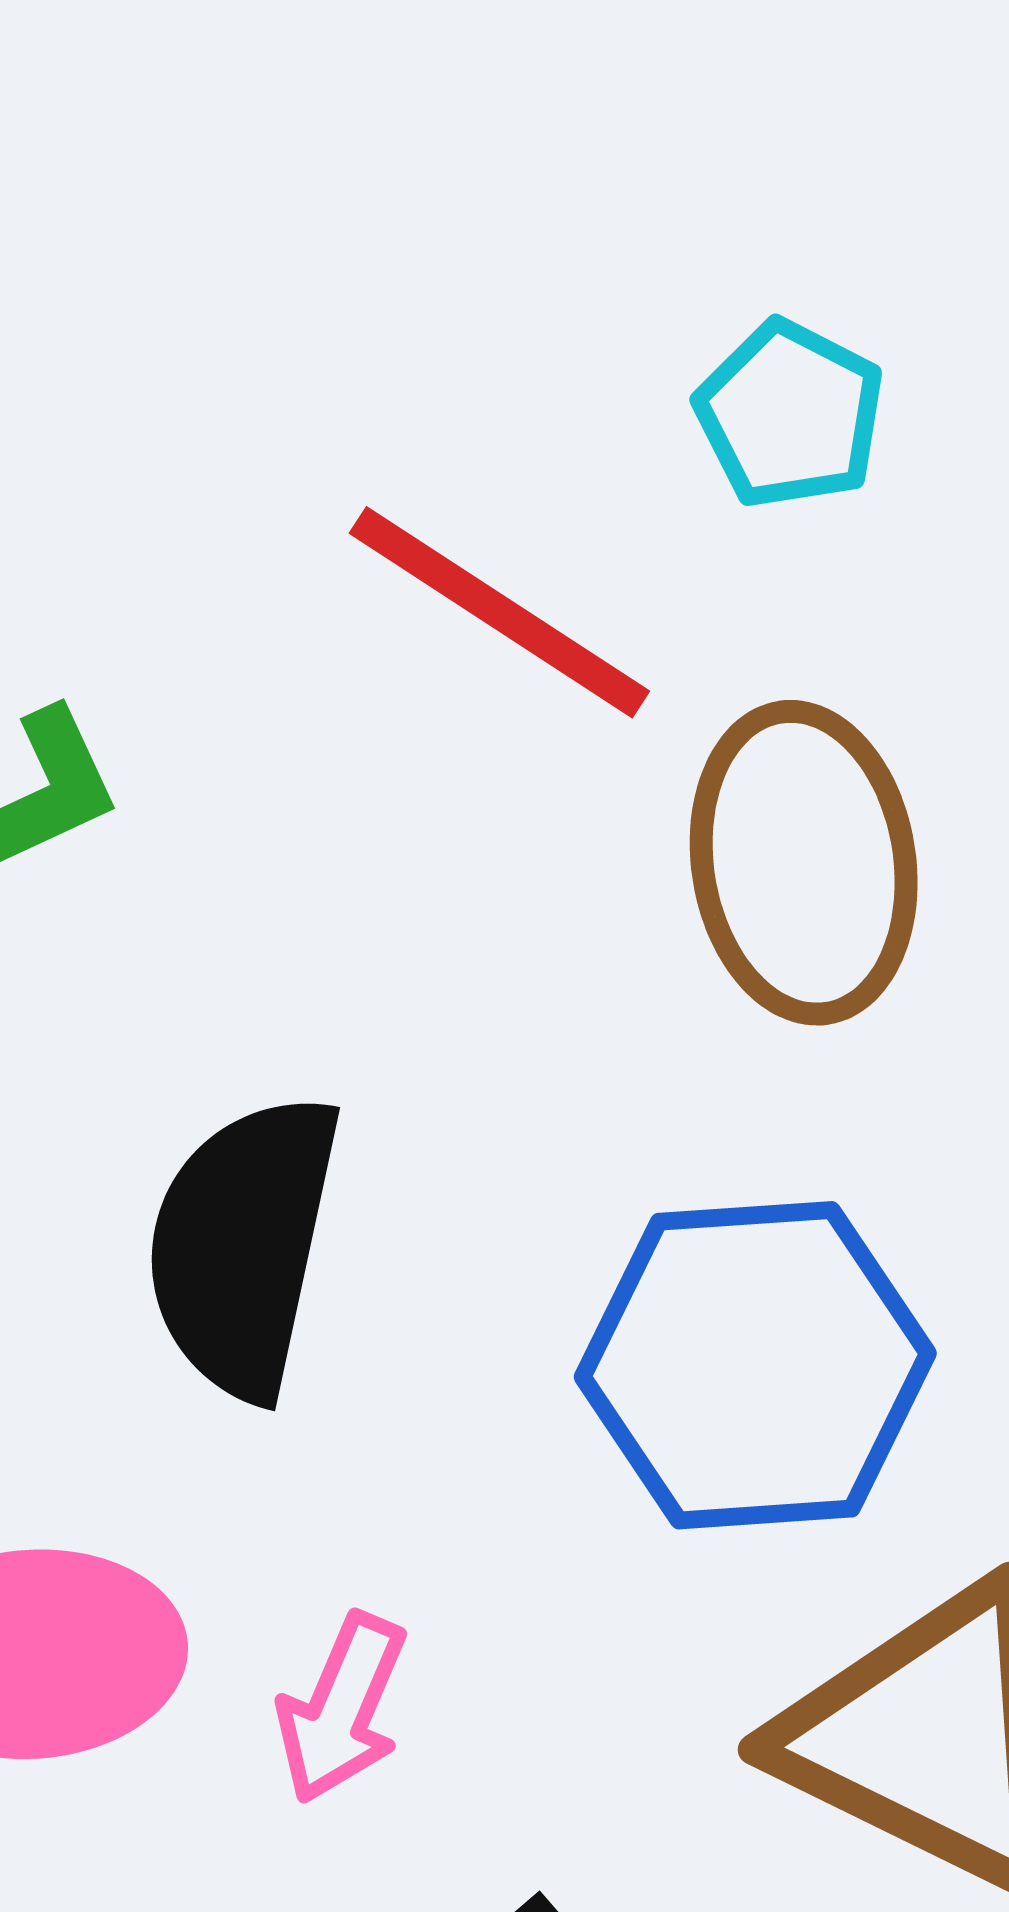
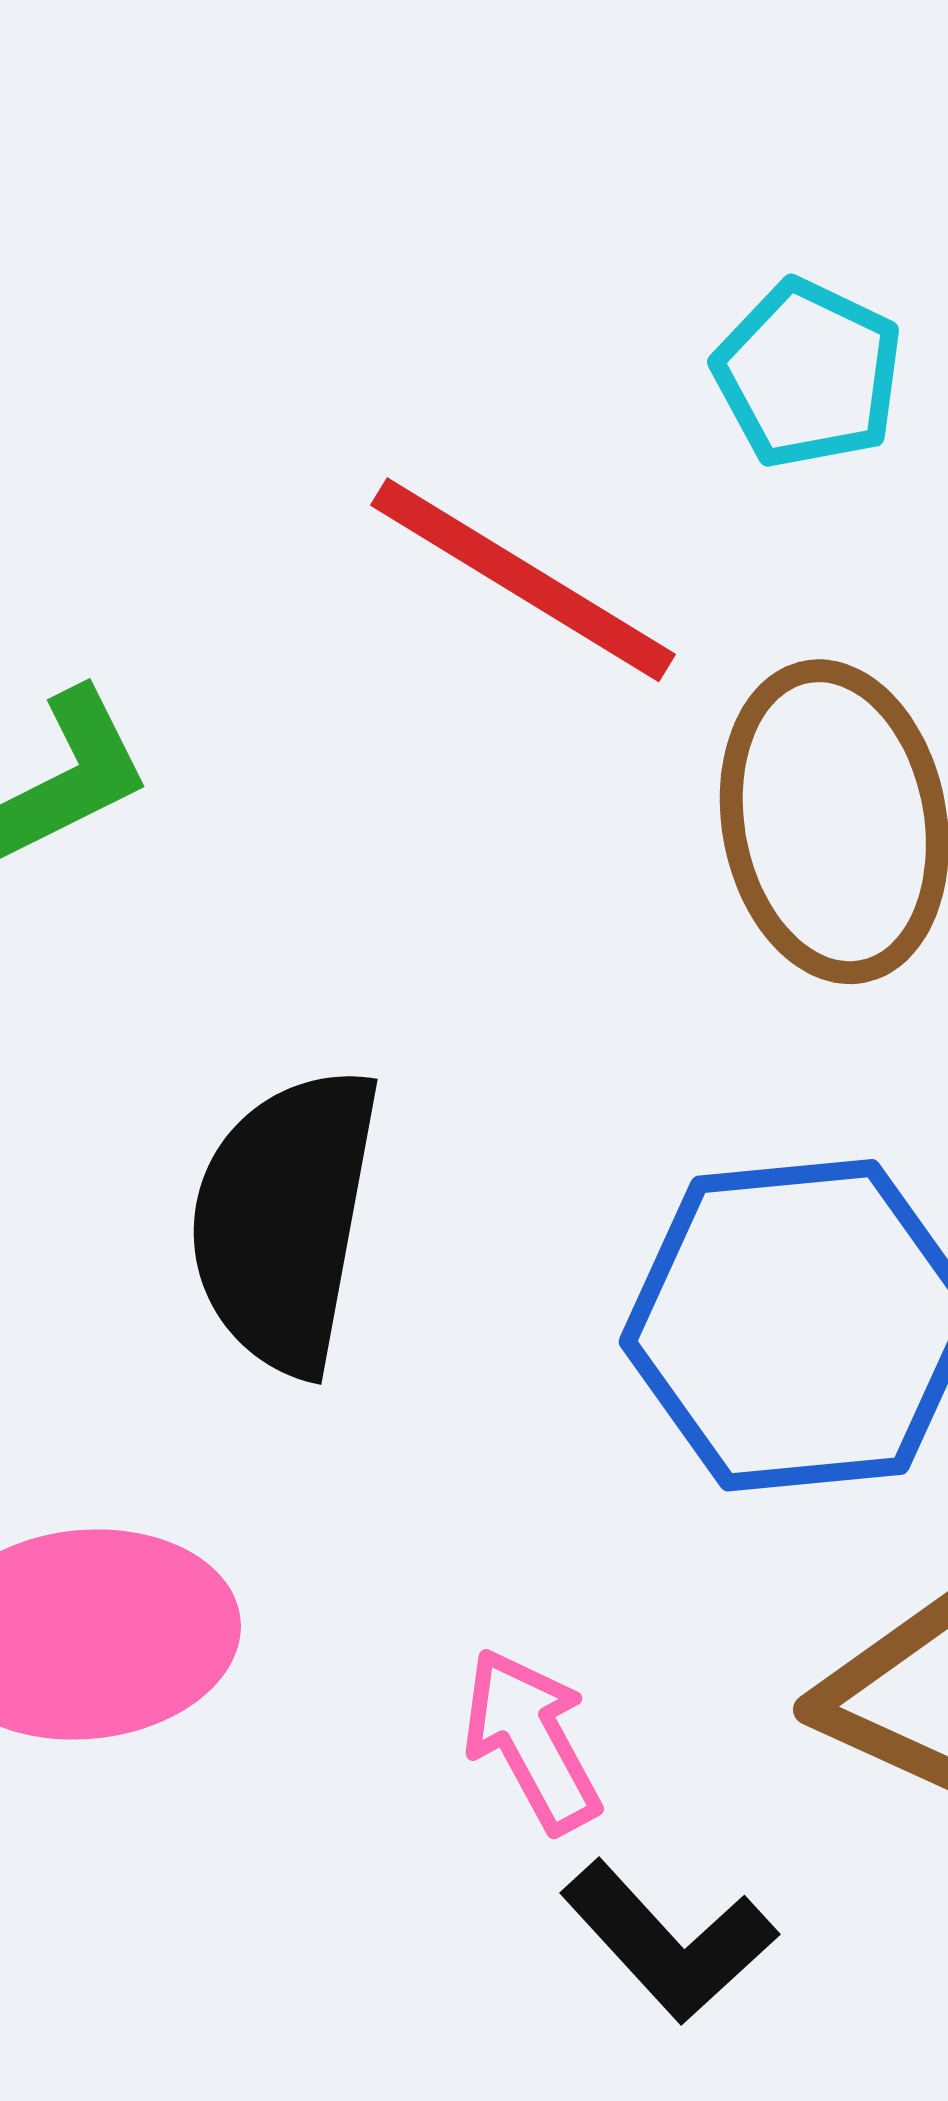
pink arrow: (341, 1708) -> (532, 1740), moved, turned 130

